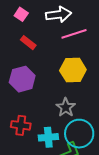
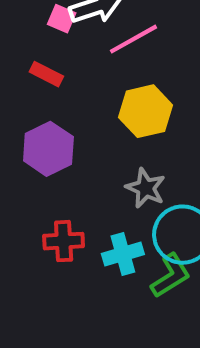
pink square: (21, 14) -> (62, 19), moved

